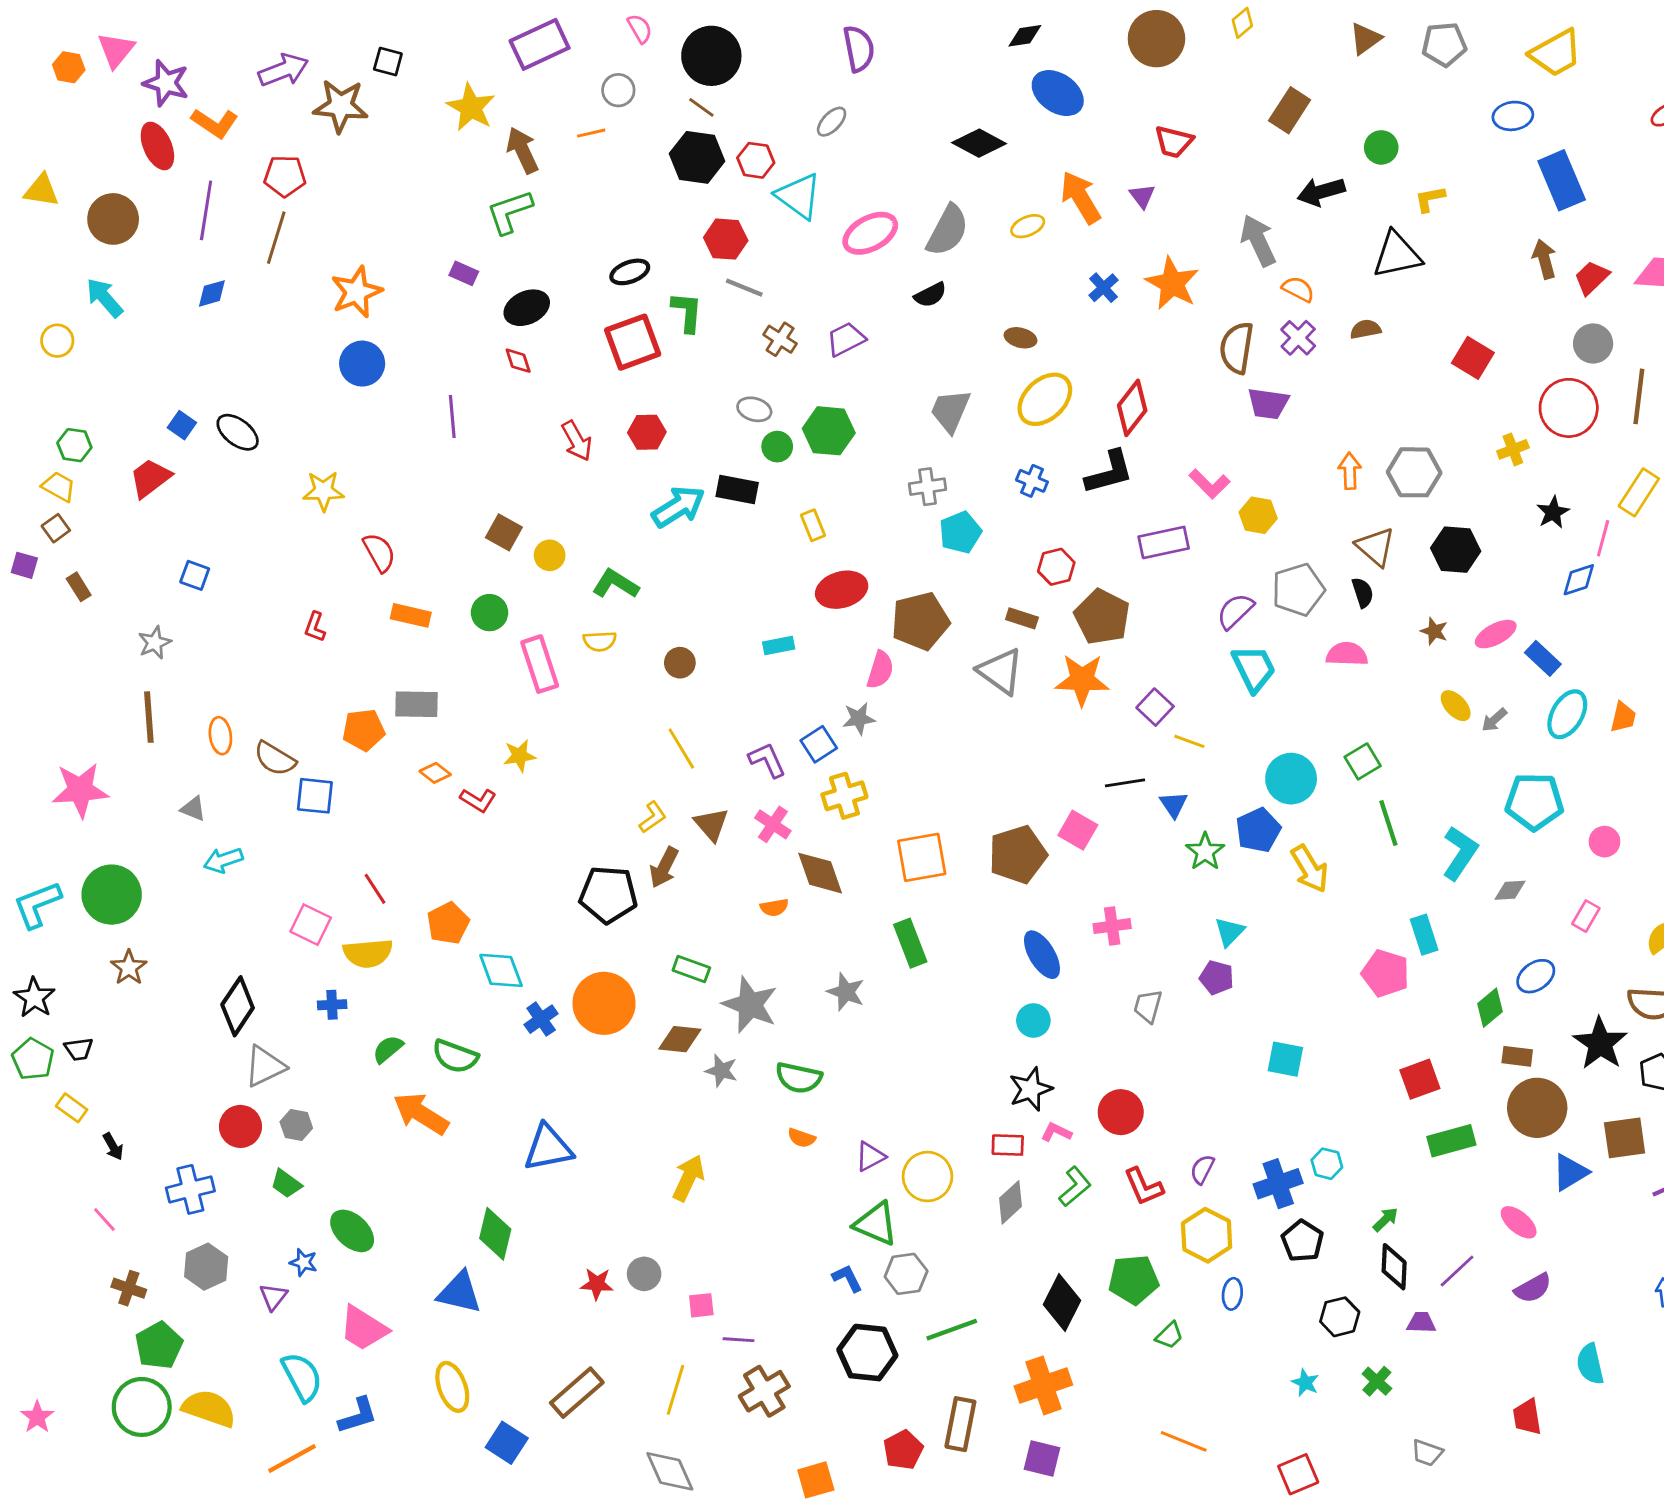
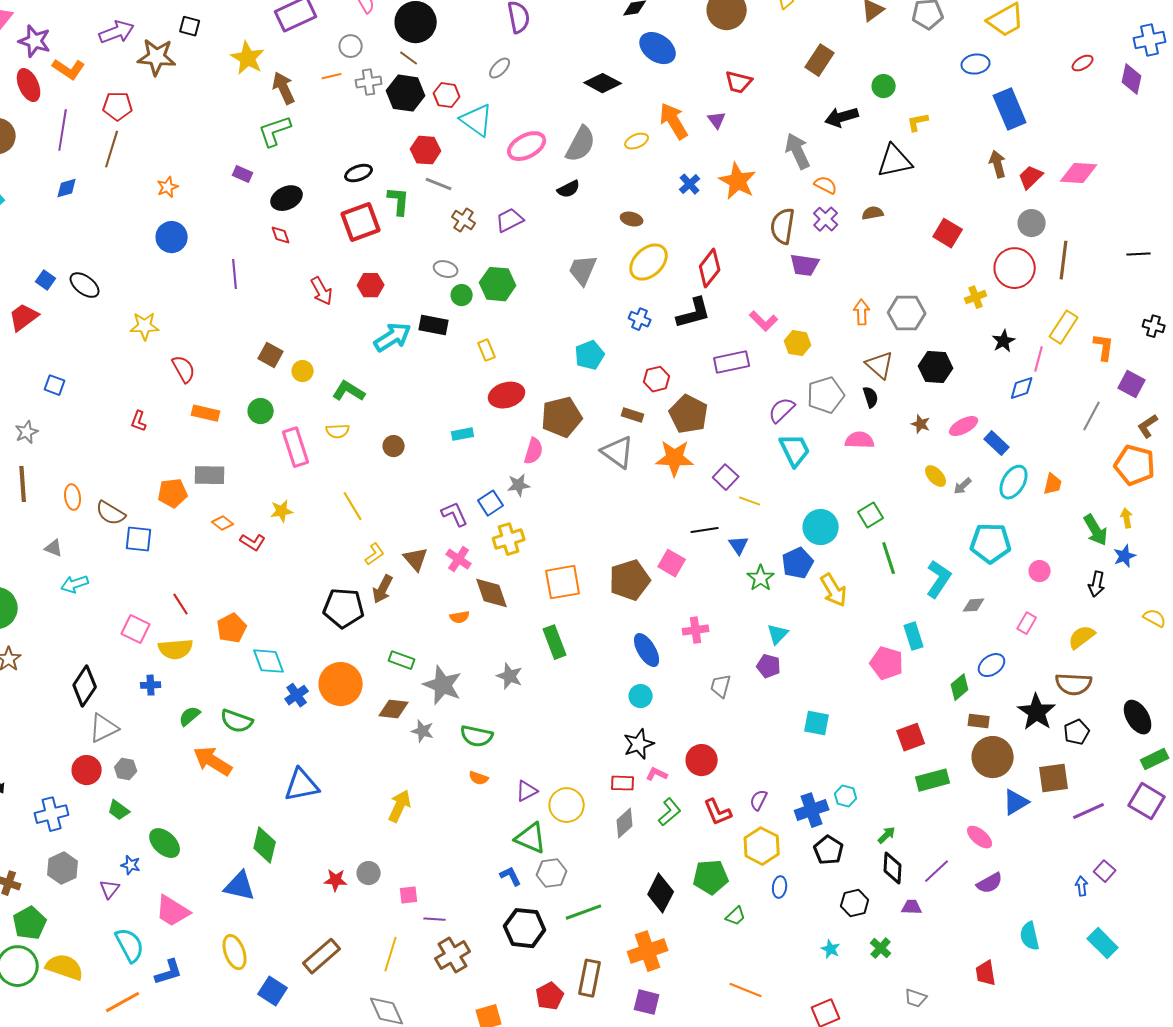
orange star: (356, 292) -> (168, 187), size x0.6
gray cross: (927, 487) -> (369, 82), moved
yellow line: (681, 749) -> (353, 506), moved

